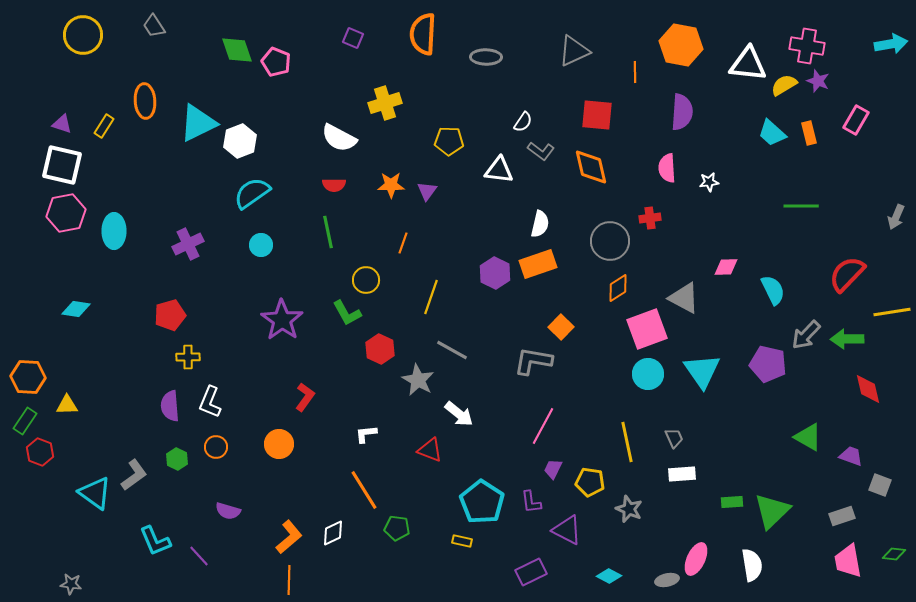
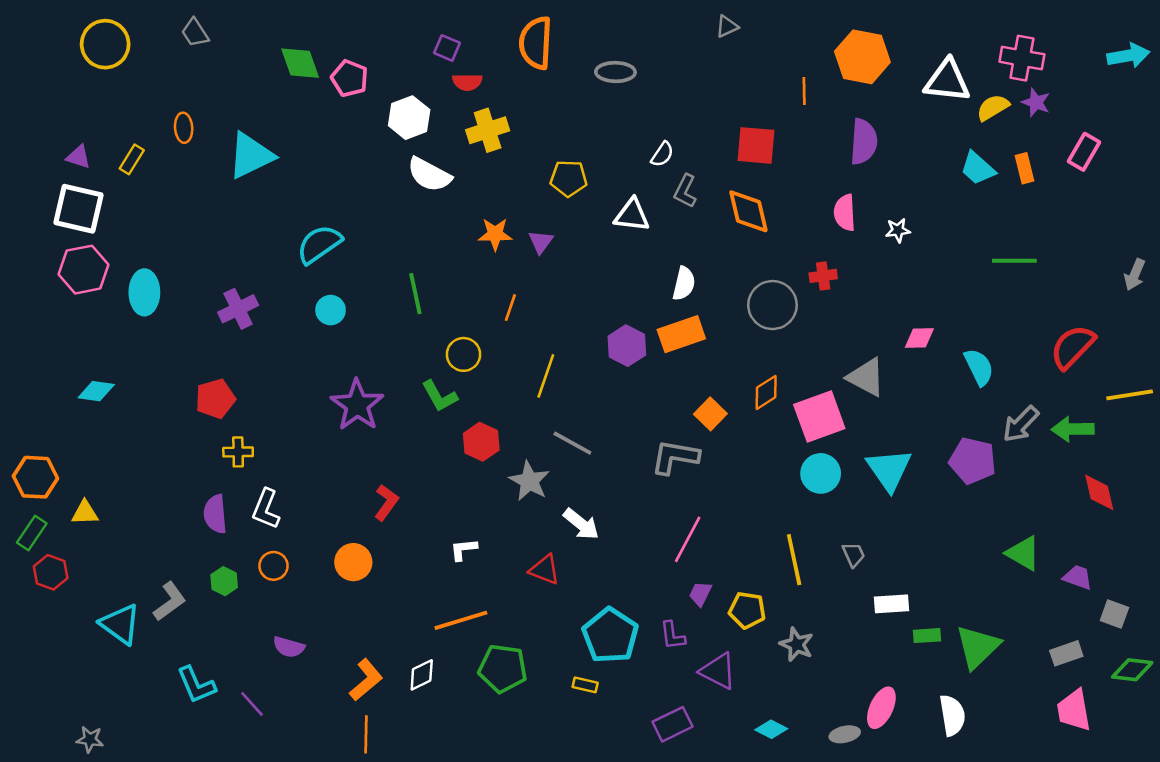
gray triangle: (574, 51) -> (727, 26), moved, size x0.6
orange ellipse: (145, 101) -> (184, 128), size x0.7
white hexagon: (240, 141) -> (409, 118), moved
gray L-shape: (541, 151) -> (685, 191), turned 80
red semicircle: (334, 185) -> (467, 82), moved
orange diamond: (618, 288) -> (766, 392), moved
white rectangle: (682, 474) -> (892, 604), moved
orange line: (364, 490) -> (461, 620), turned -75
green pentagon: (397, 528) -> (503, 668), size x1.5
green diamond: (894, 554) -> (1132, 670), moved, size x1.4

